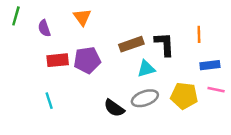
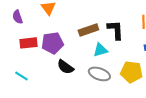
gray ellipse: (145, 98) -> (99, 74), turned 40
cyan line: (49, 101) -> (21, 76), turned -40
black semicircle: (114, 108) -> (65, 67), moved

